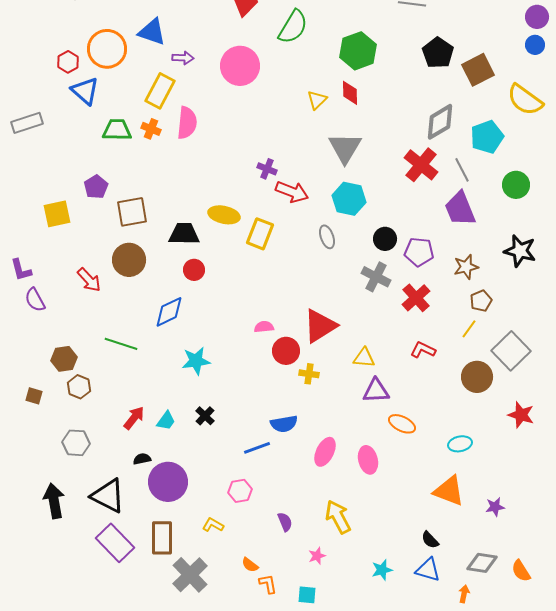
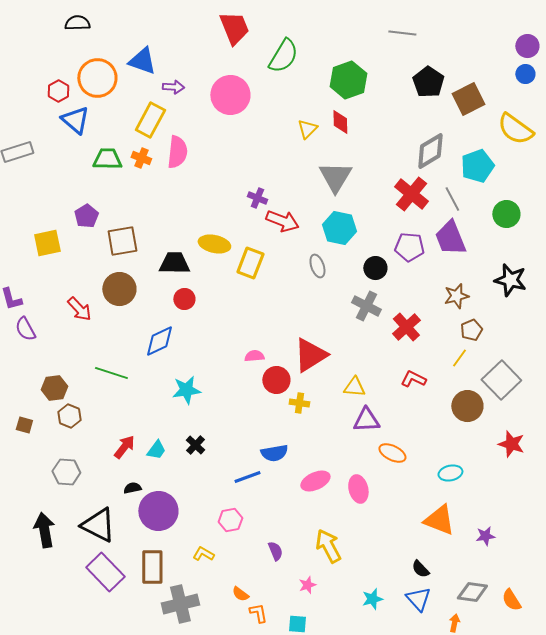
purple pentagon: (419, 252) -> (409, 247), moved
pink ellipse: (325, 452) -> (315, 481), turned 40
blue triangle: (428, 570) -> (418, 599), turned 32
gray cross: (190, 575) -> (180, 604), turned 30

